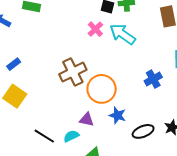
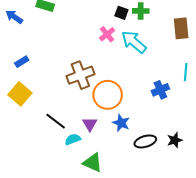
purple triangle: (87, 120) -> (90, 124), turned 42
black line: (44, 136) -> (56, 121), moved

